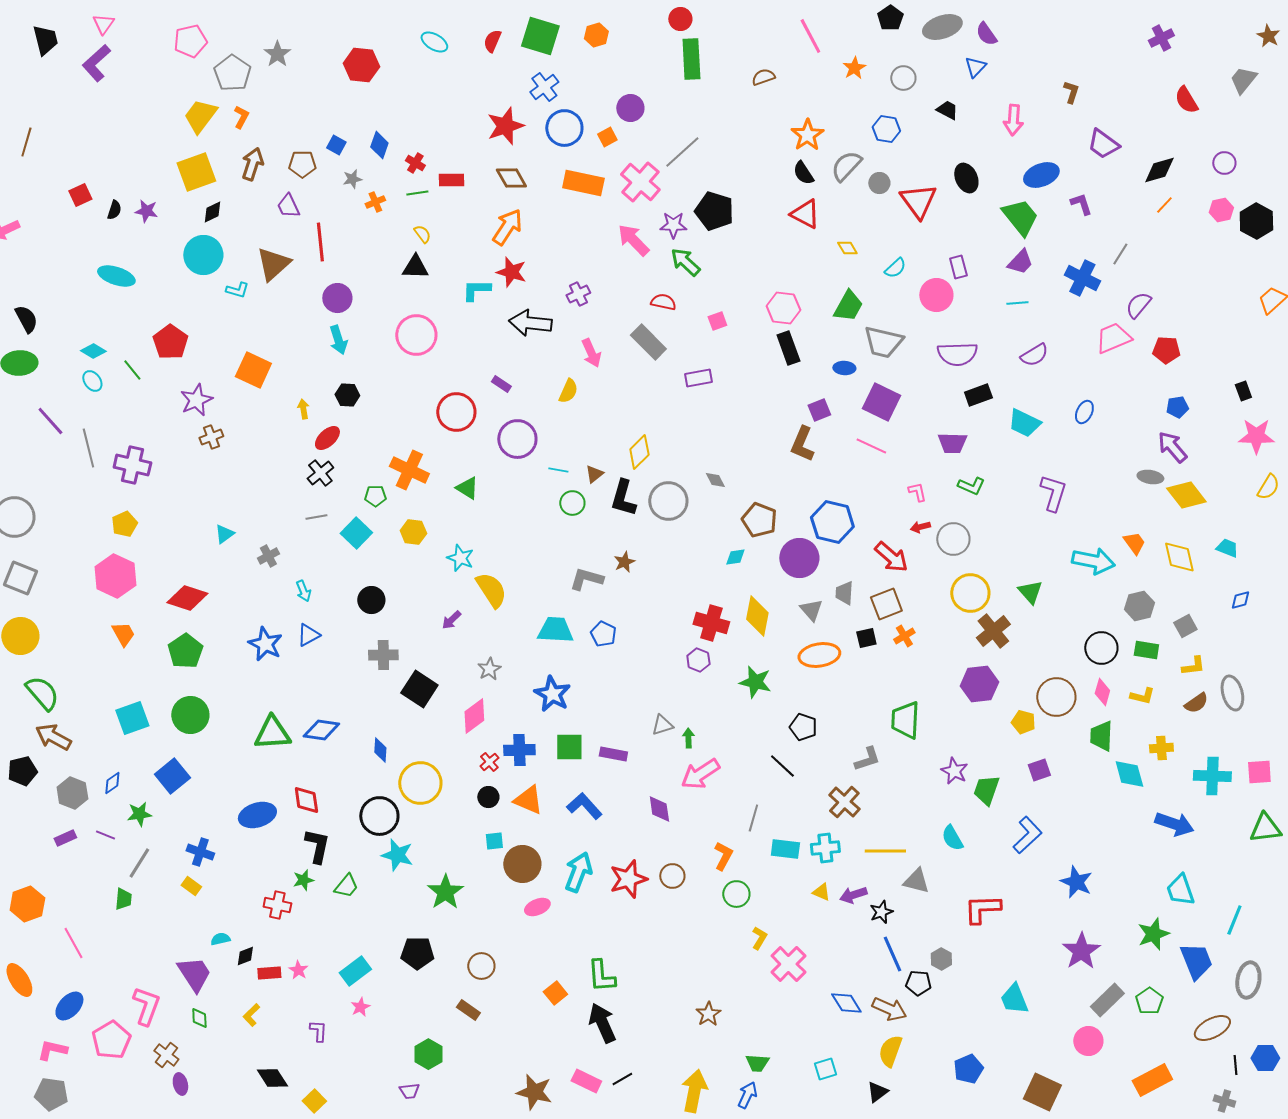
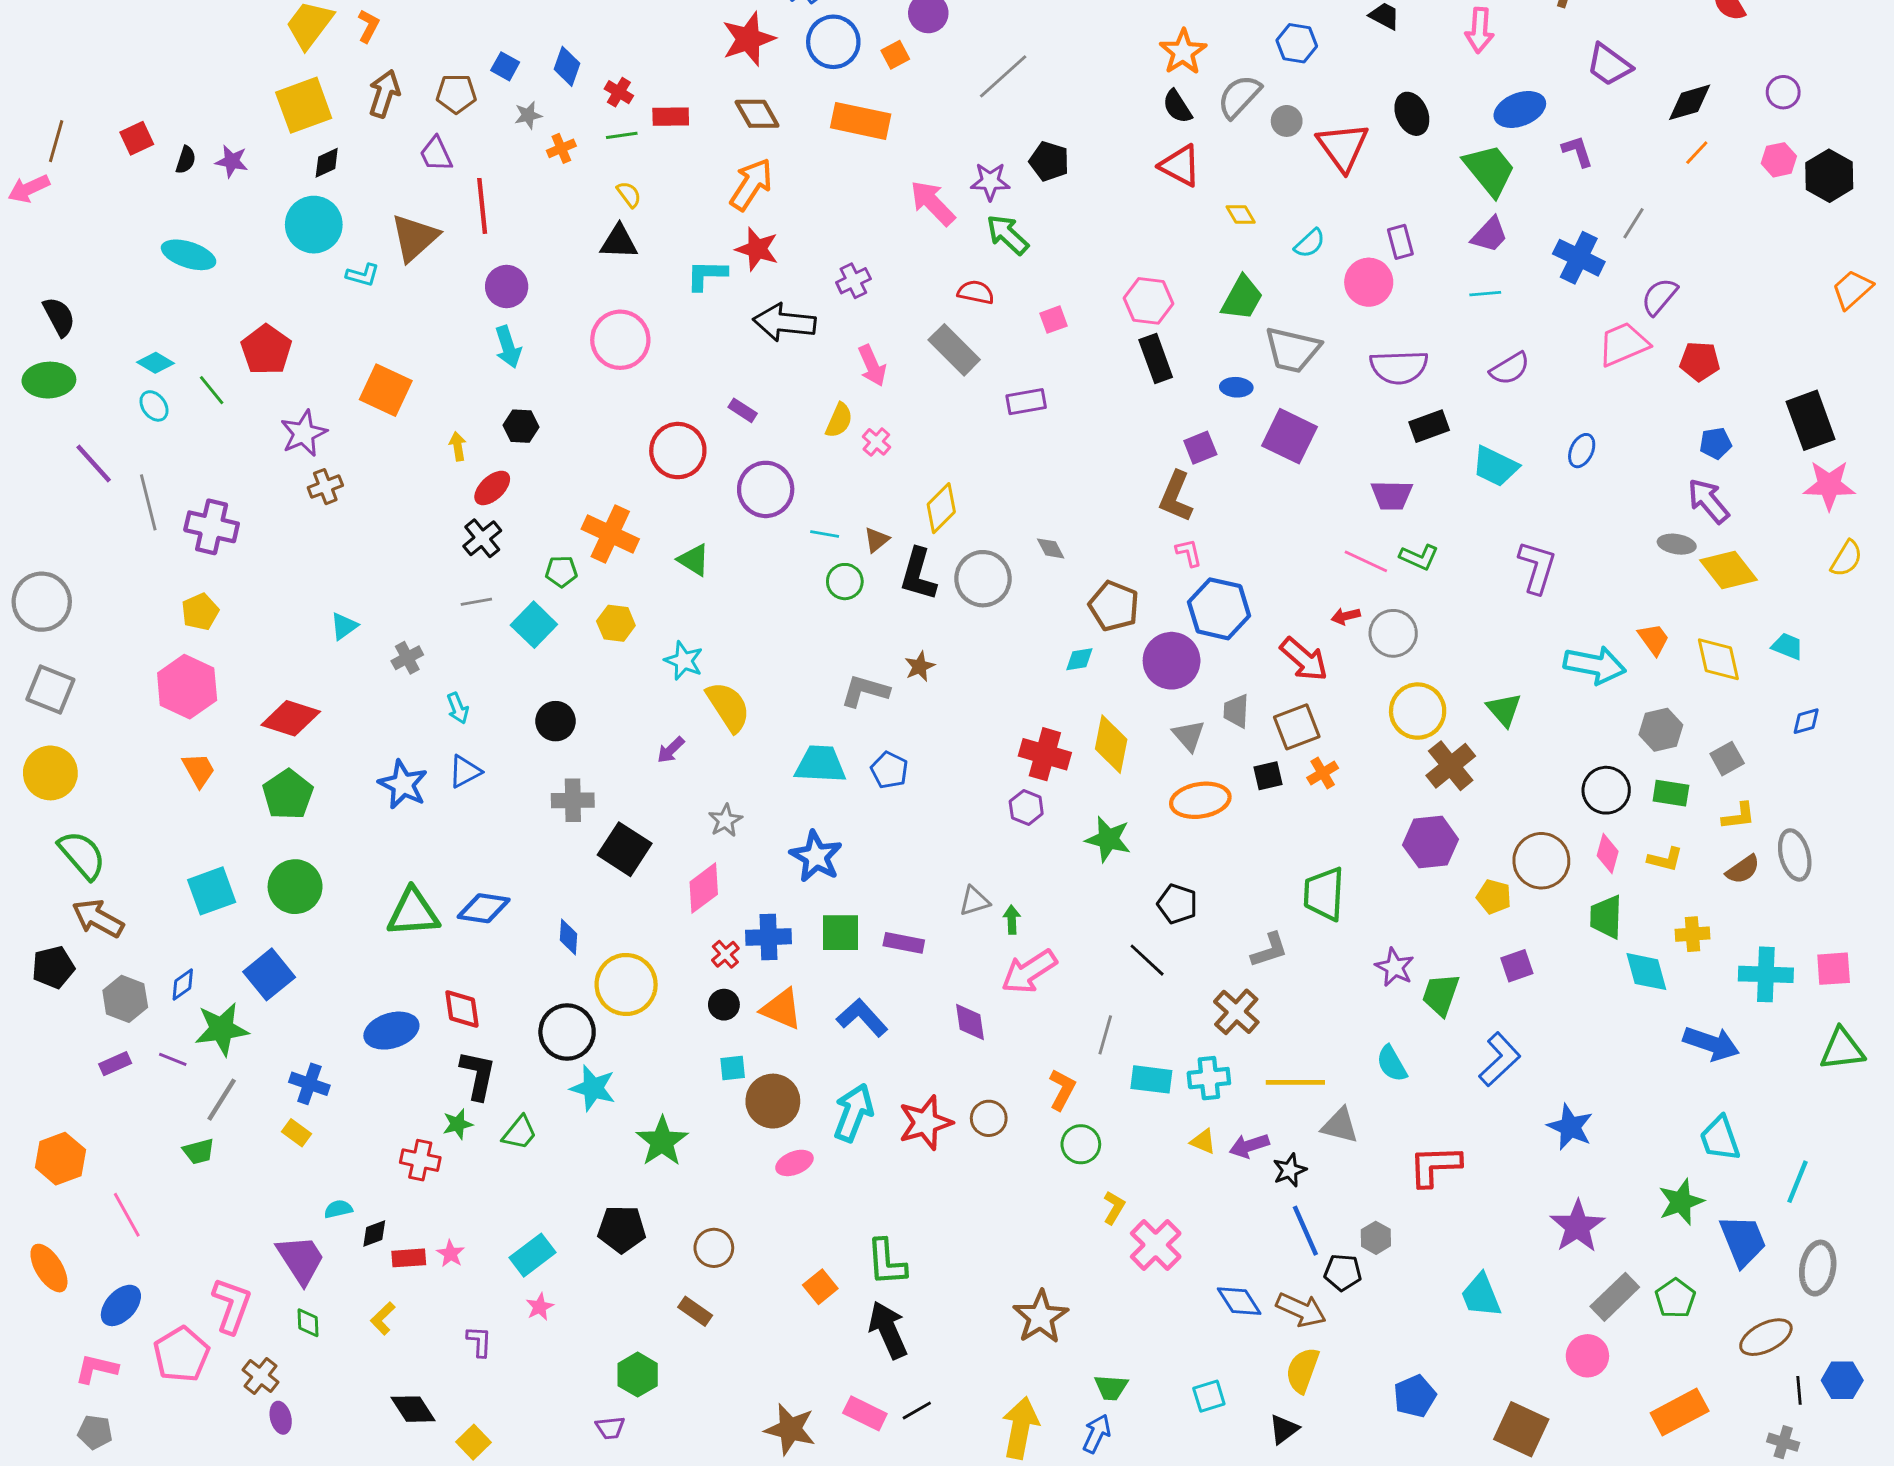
brown line: (26, 142) -> (56, 141), moved
pink cross: (640, 182) -> (876, 442), moved, size x0.5
black pentagon: (714, 211) -> (1049, 161), size x0.7
black rectangle: (1243, 391) -> (1811, 420), size x2.0
pink line: (871, 446) -> (1366, 561), moved
pink L-shape: (917, 492) -> (1189, 553), moved
green star: (139, 814) -> (222, 1029), size x1.5
green trapezoid: (123, 899) -> (199, 1151), turned 70
brown star: (708, 1014) -> (1041, 1317), size x1.5
gray pentagon: (51, 1094) -> (95, 1432), size x0.7

